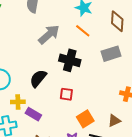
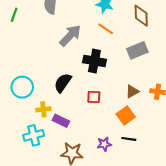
orange square: (85, 119) -> (126, 115), moved
brown triangle: (114, 121) -> (132, 91), moved

